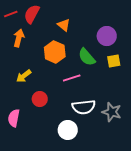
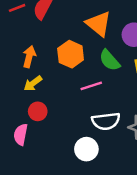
orange triangle: (64, 25) -> (99, 24), moved, size x1.6
orange arrow: (19, 38) -> (29, 57), moved
red circle: (40, 99) -> (38, 111), moved

